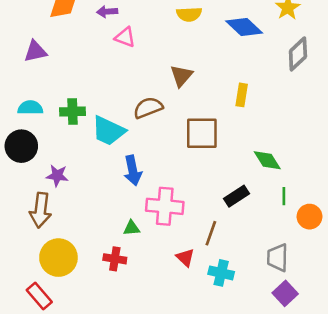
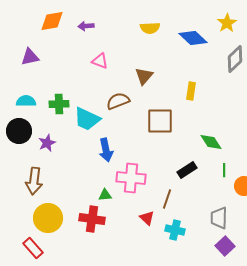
pink triangle: (125, 37) -> (100, 61), moved
purple star: (57, 176) -> (47, 143), moved, turned -30
red cross: (115, 259) -> (92, 219), size x1.4

